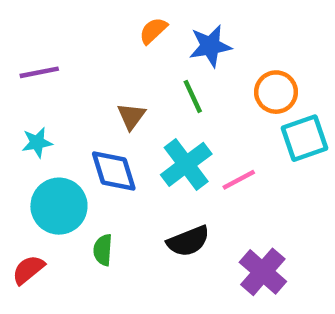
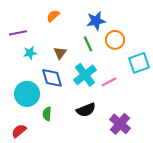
orange semicircle: (153, 31) -> (53, 16), moved
orange circle: (276, 92) -> (115, 40), moved
cyan star: (37, 142) -> (30, 53), moved
red semicircle: (28, 270) -> (19, 131), moved

